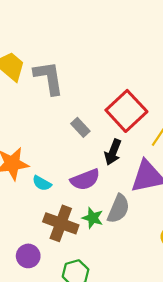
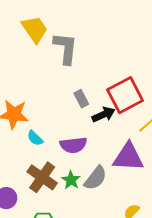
black arrow: (113, 152) -> (103, 115), moved, turned -150

